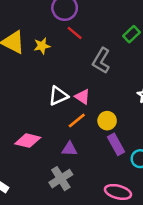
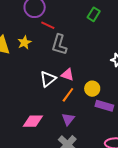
gray L-shape: (101, 61) -> (59, 45), moved
purple rectangle: (116, 144) -> (104, 106), turned -30
purple triangle: (69, 149) -> (68, 119), turned -40

